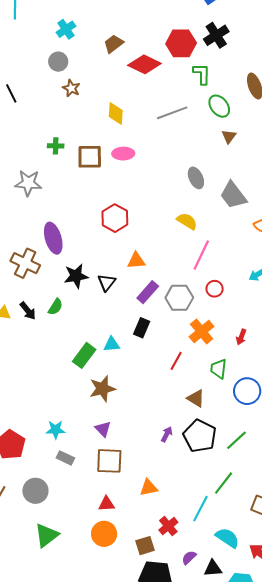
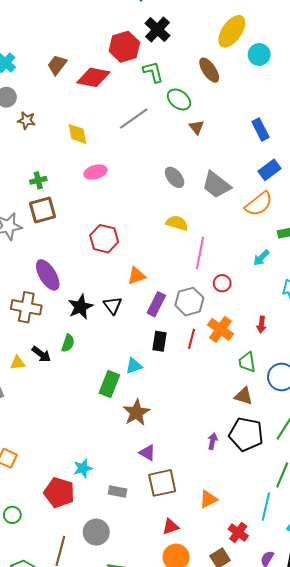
green cross: (56, 146) -> (38, 180), moved
brown square: (90, 157) -> (43, 210), moved
red line: (176, 361) -> (192, 339), moved
brown triangle: (196, 398) -> (244, 396), moved
cyan star: (56, 430) -> (83, 468), moved

